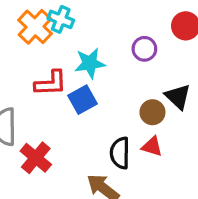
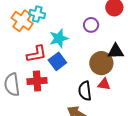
black triangle: (178, 97) -> (116, 51), turned -36
brown circle: (152, 112) -> (101, 63), size x1.5
red cross: (36, 158) -> (37, 81), moved, turned -36

